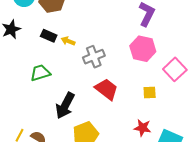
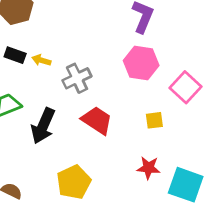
black arrow: (65, 105) -> (43, 126), moved

